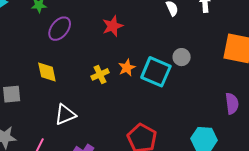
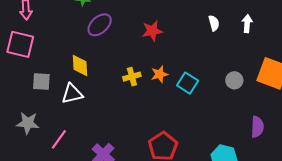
gray circle: (182, 57) -> (234, 80), moved
cyan square: (156, 72) -> (188, 83), size x0.7
white triangle: (65, 115) -> (72, 94), moved

